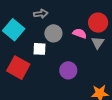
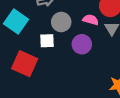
purple circle: (68, 70) -> (82, 44), moved

